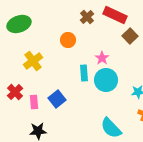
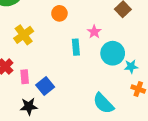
cyan circle: (106, 80) -> (113, 53), moved
blue square: (57, 99) -> (45, 86), moved

